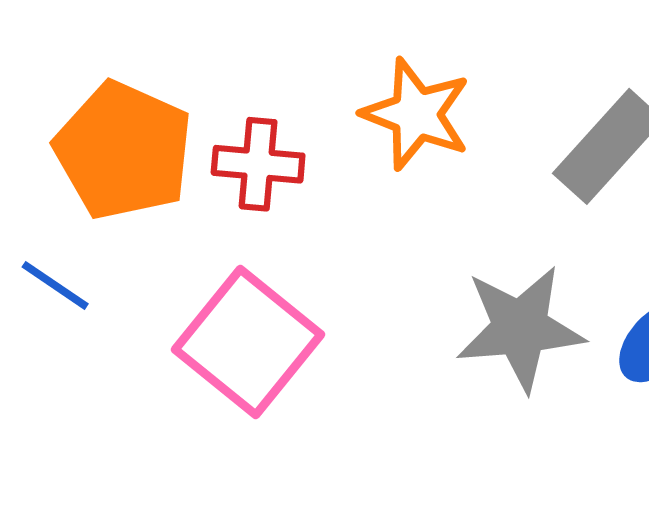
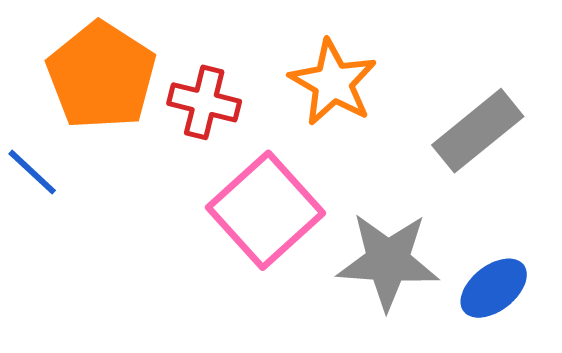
pink square: (248, 342) -> (265, 210), moved

